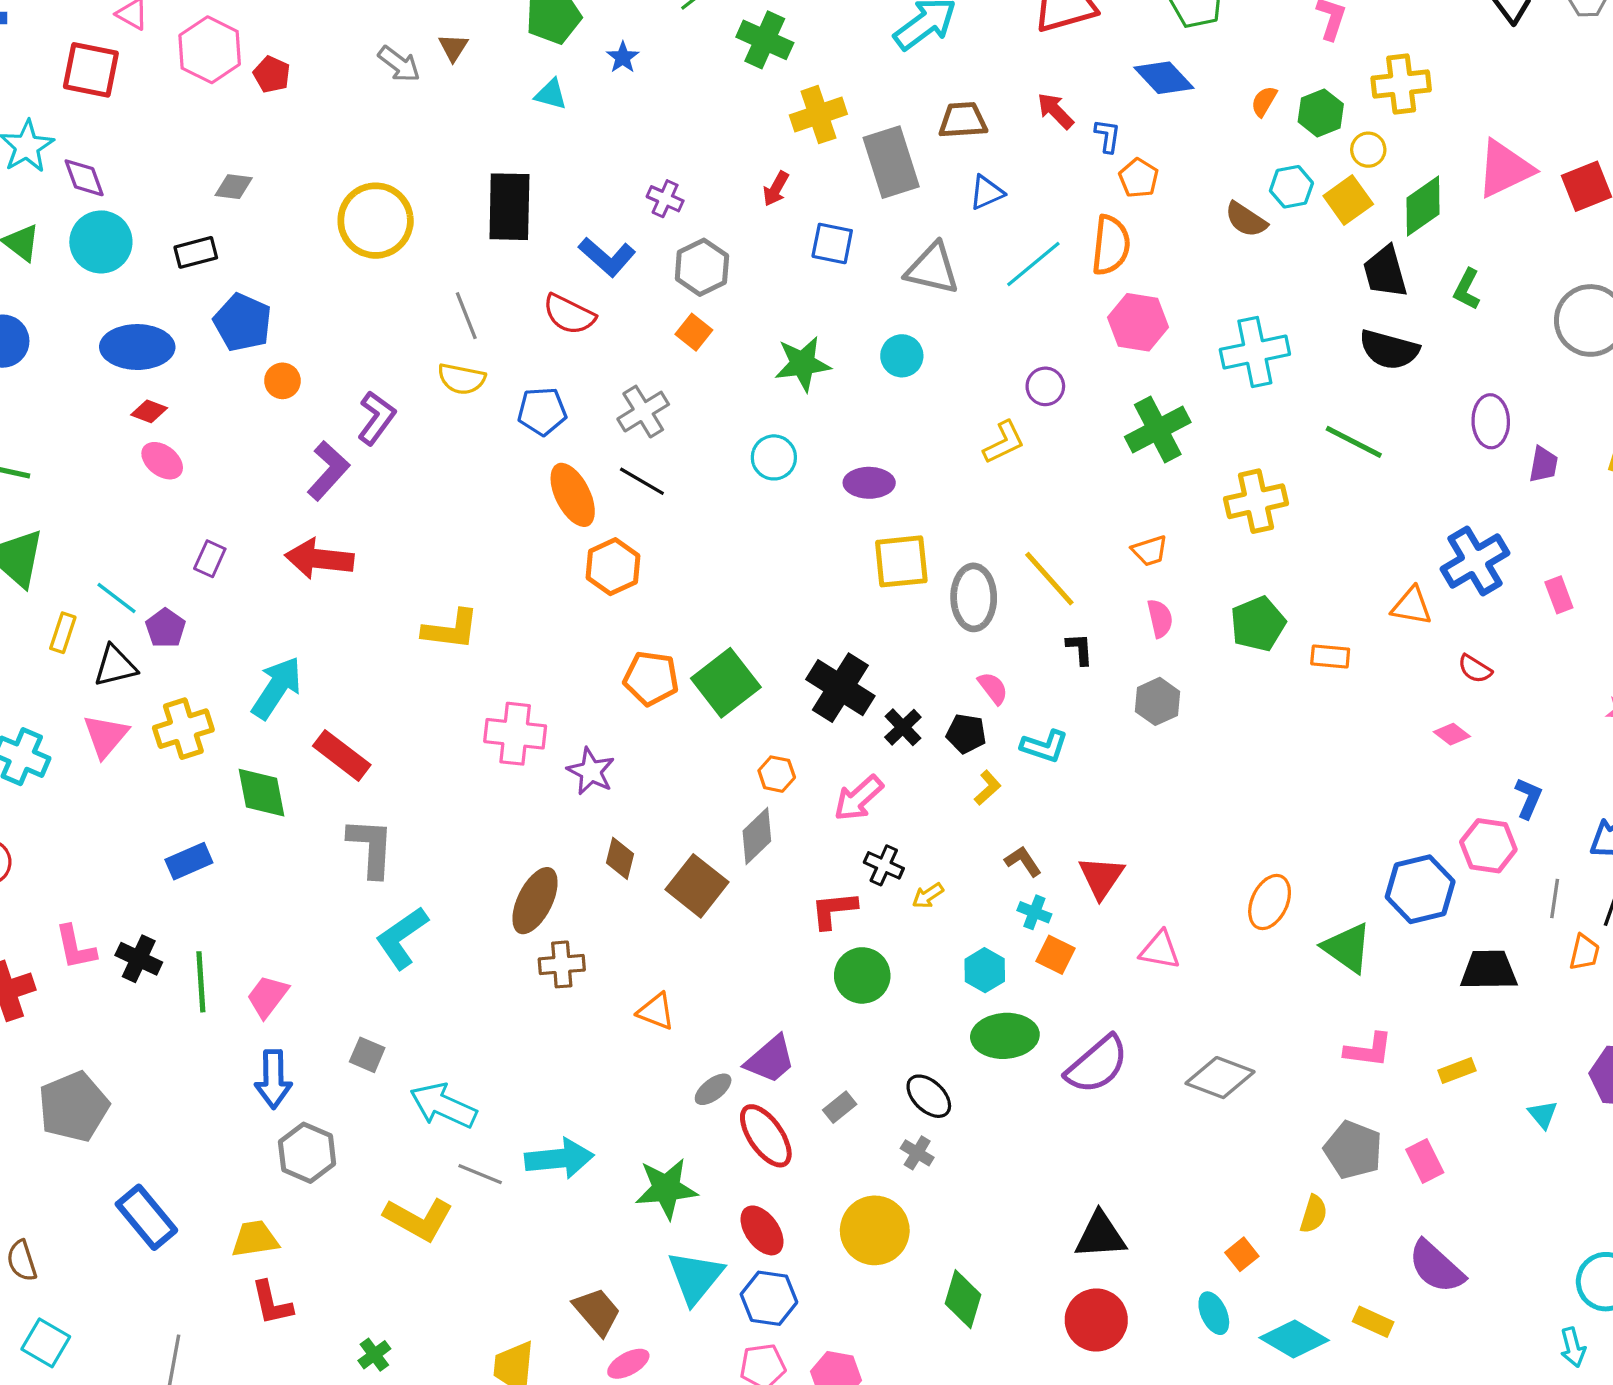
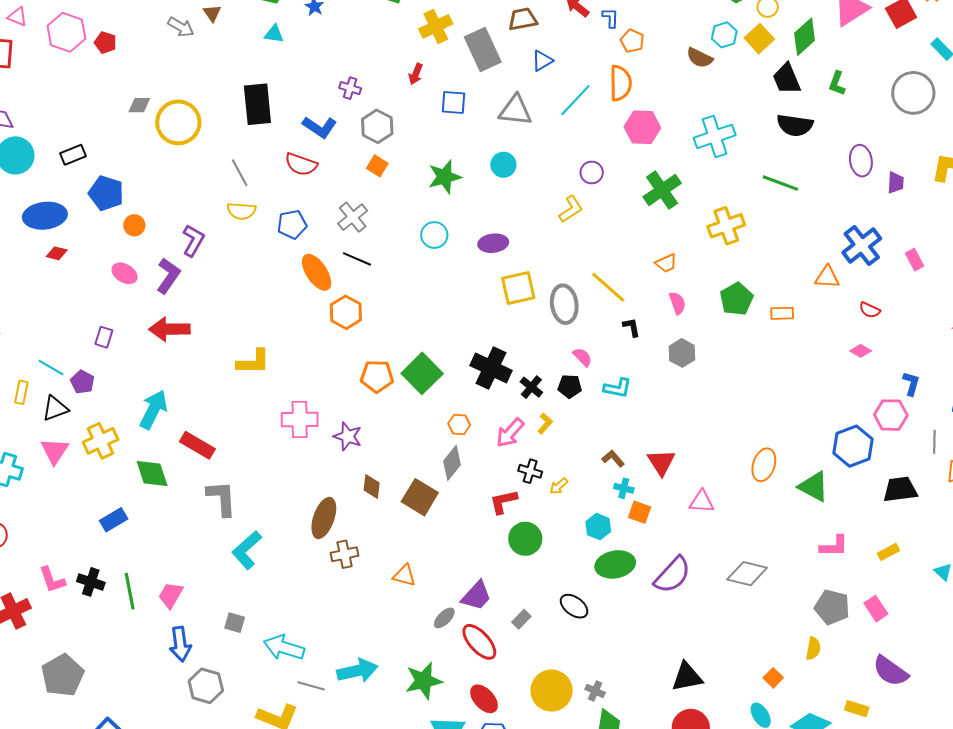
gray diamond: (234, 187) -> (139, 105), moved
pink ellipse: (162, 461) -> (125, 273), moved
yellow L-shape: (988, 788) -> (545, 423), moved
gray cross: (917, 1153) -> (595, 691), moved

